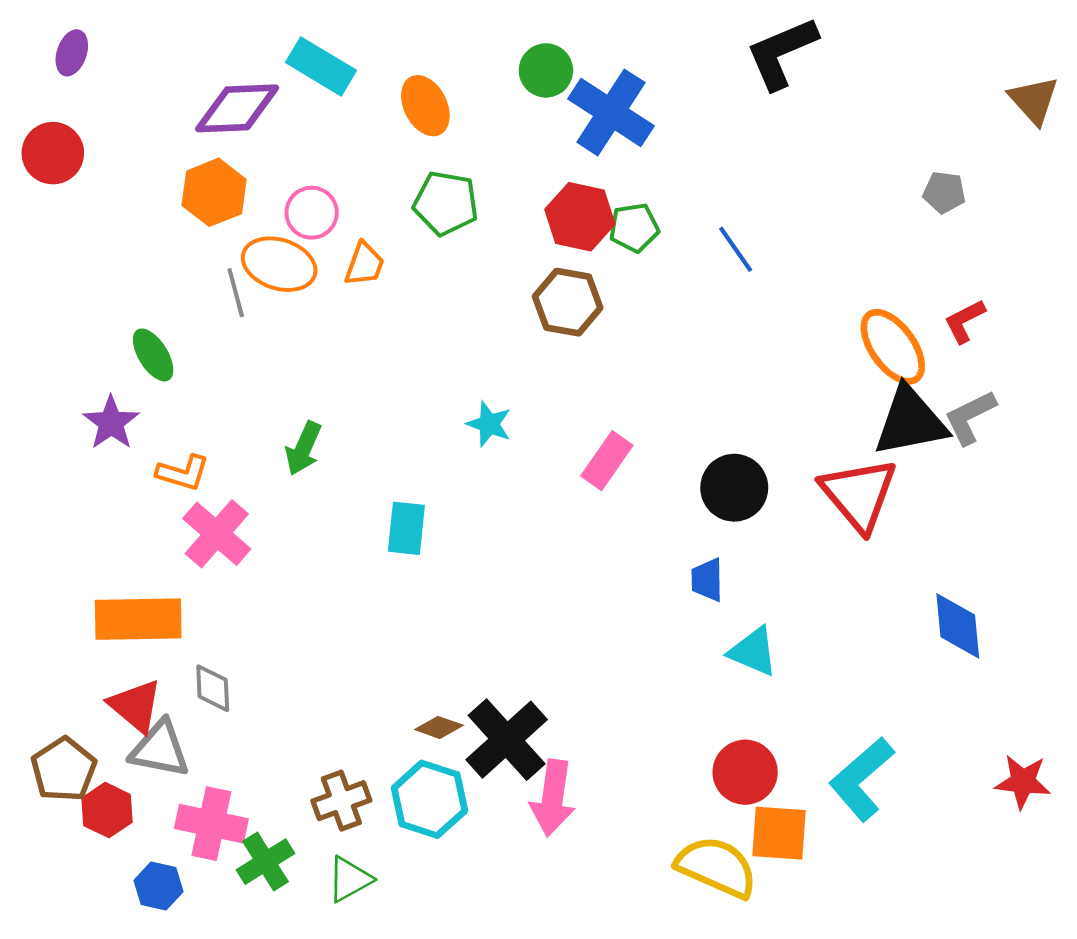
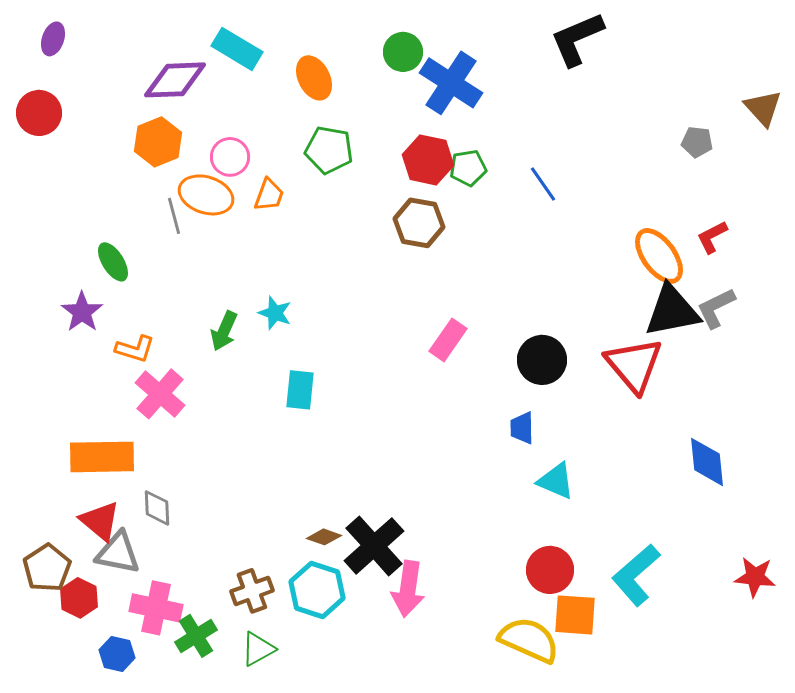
brown triangle: (1034, 100) -> (763, 108), moved
cyan star: (489, 424) -> (275, 313), moved

